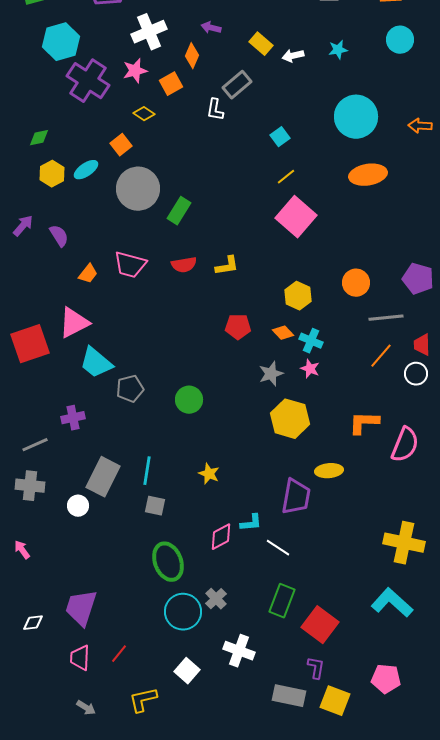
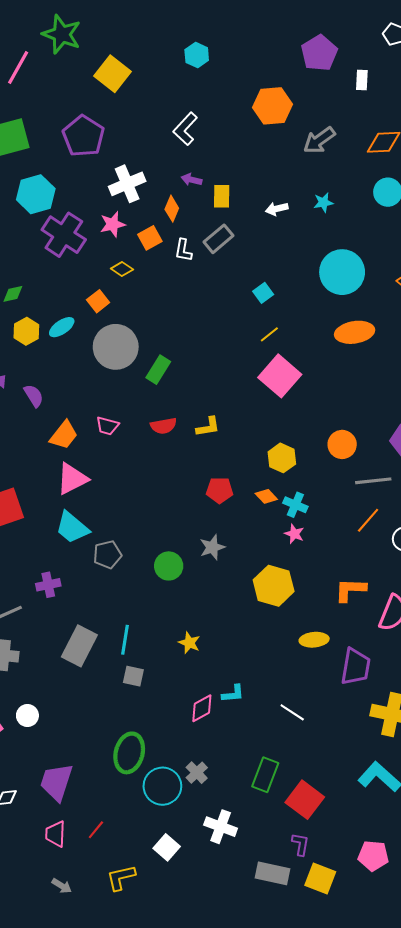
yellow rectangle: (261, 44) -> (222, 196), moved, turned 50
white L-shape: (215, 110) -> (183, 250), moved
pink trapezoid: (130, 265) -> (107, 426), size x0.7
orange trapezoid: (88, 274) -> (64, 435), size x1.4
pink triangle: (74, 323) -> (72, 479), moved
gray star: (271, 374) -> (212, 547), moved
purple trapezoid: (296, 497) -> (356, 667), moved
white circle: (78, 506) -> (27, 716), moved
white line: (278, 548) -> (292, 712), moved
green ellipse: (168, 562) -> (129, 753), moved, turned 36

